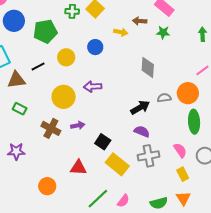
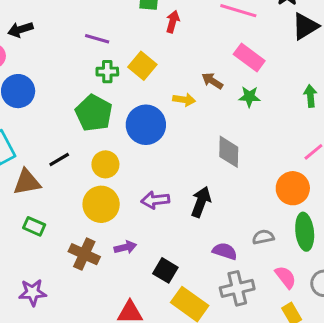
brown arrow: (140, 21) -> (212, 81), turned 32
green pentagon: (45, 31) -> (94, 113), moved, turned -30
blue circle: (95, 47) -> (146, 125), size x1.6
yellow circle: (66, 57) -> (105, 164), moved
purple arrow: (93, 87) -> (155, 200), moved
gray semicircle: (164, 98) -> (263, 237), moved
black arrow: (140, 107) -> (201, 202), moved, turned -36

